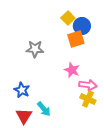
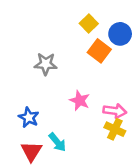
blue circle: (82, 26) -> (120, 34), moved
orange square: (76, 39) -> (99, 51), turned -36
pink star: (72, 70) -> (80, 100), moved

